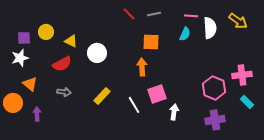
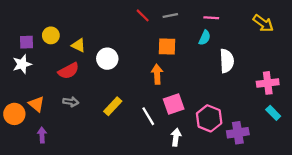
white semicircle: (210, 28) -> (227, 61), moved
orange triangle: (30, 84) -> (36, 104), moved
pink hexagon: (214, 88) -> (209, 118), moved
white arrow: (174, 112) -> (176, 137), moved
purple arrow: (37, 114) -> (42, 135), moved

